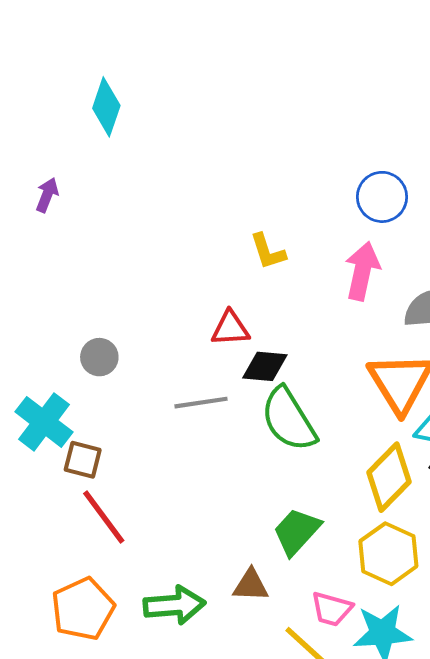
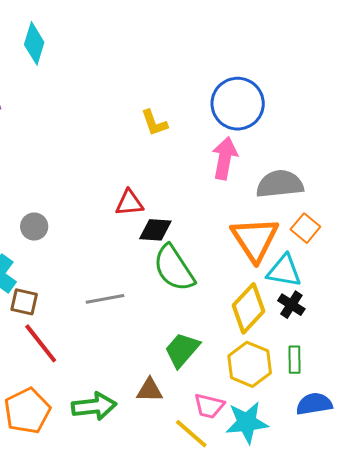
blue circle: (382, 197) -> (238, 104), size x1.4
yellow L-shape: (268, 251) -> (154, 123), moved
gray line: (201, 403) -> (105, 299), moved

